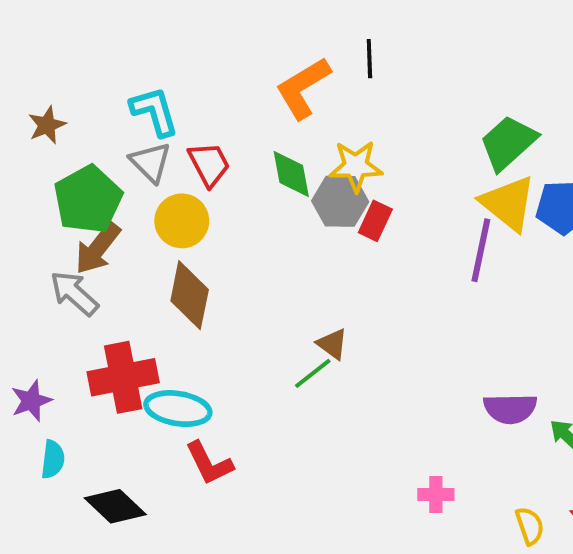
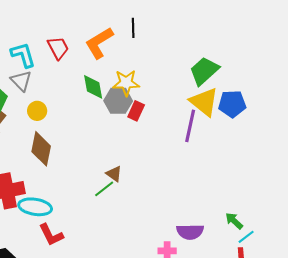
red trapezoid: (209, 164) -> (58, 48), moved
yellow circle: (182, 221) -> (37, 111), size x0.7
purple semicircle: (510, 409) -> (190, 232), moved

